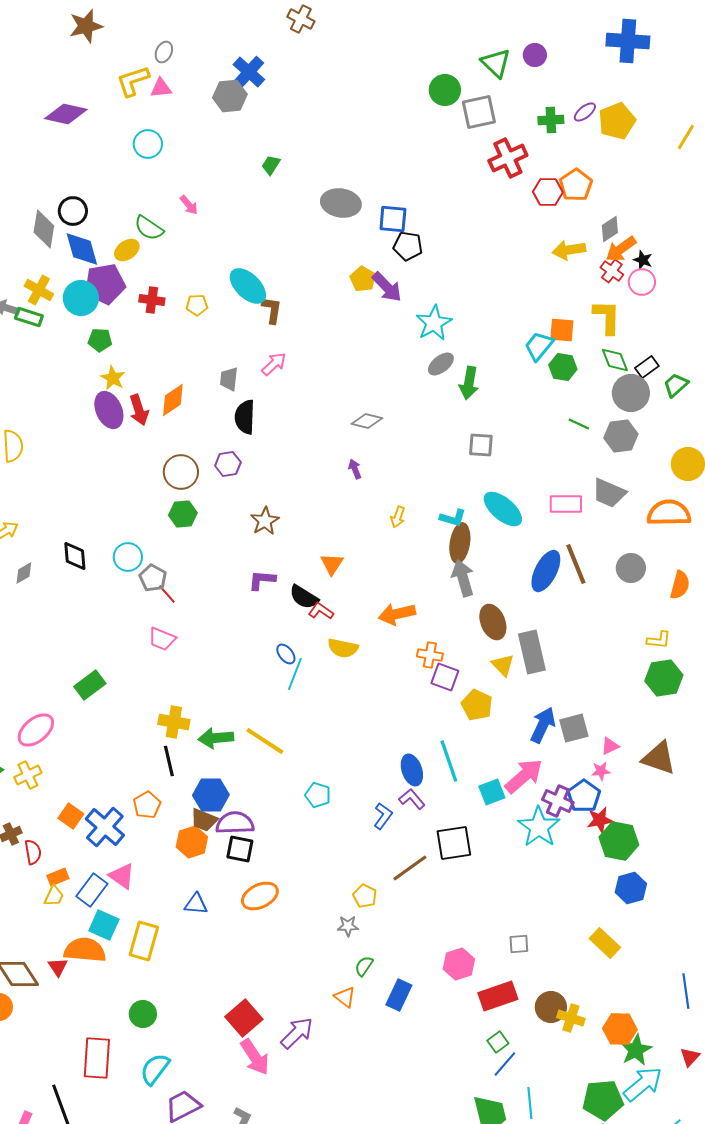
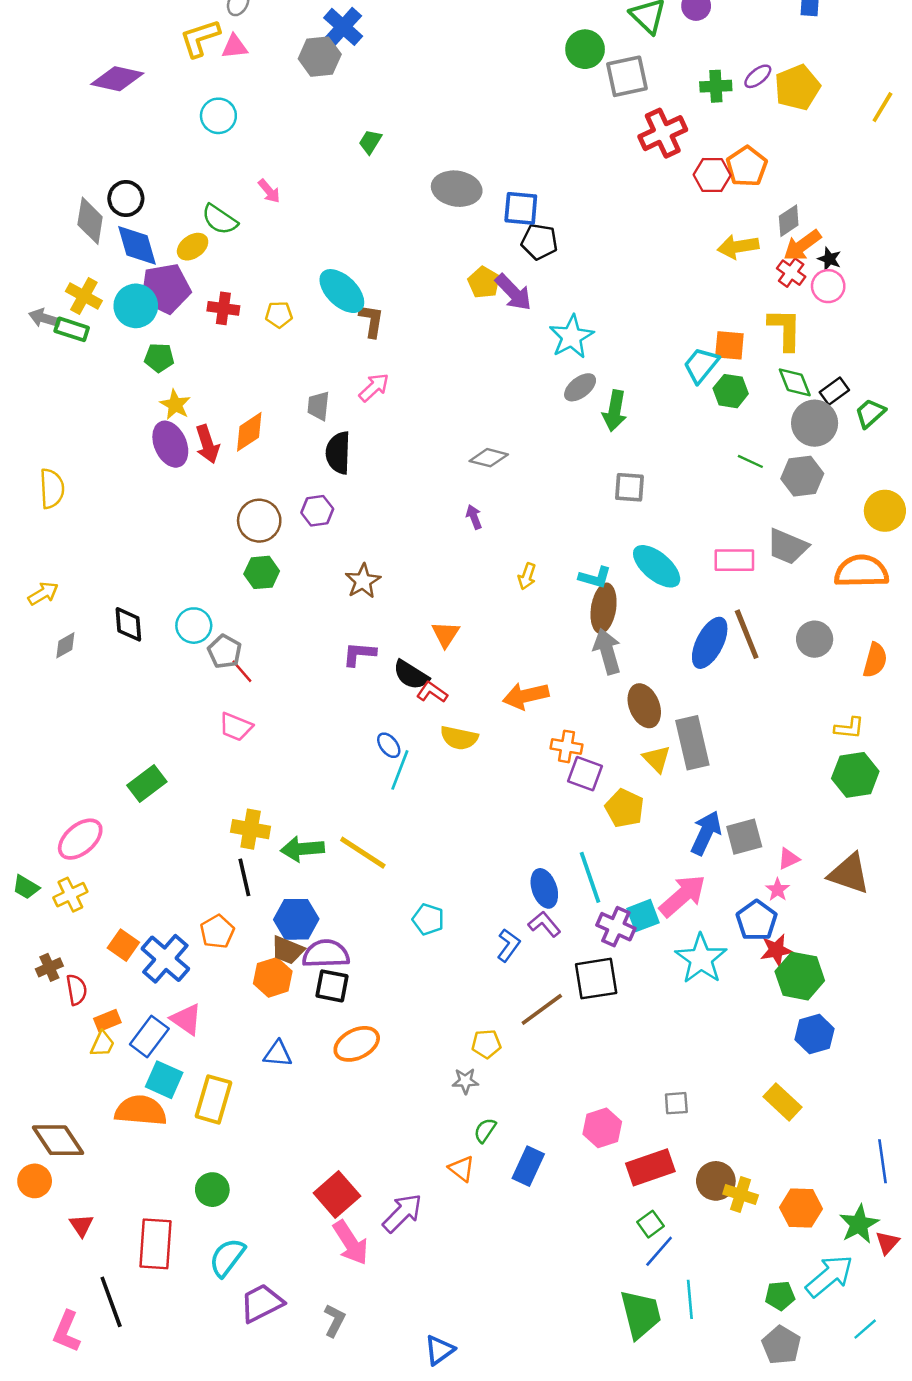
pink star: (601, 771) -> (778, 890), turned -30
purple cross: (558, 801) -> (616, 927), moved
yellow pentagon: (365, 896) -> (486, 1044), turned -30
red triangle: (58, 967) -> (81, 1225), moved
green star: (636, 1050) -> (859, 1224), moved
green pentagon: (603, 1100) -> (780, 1296), size x0.6

